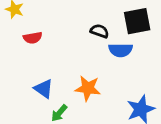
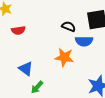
orange star: (88, 88) -> (64, 57), moved

